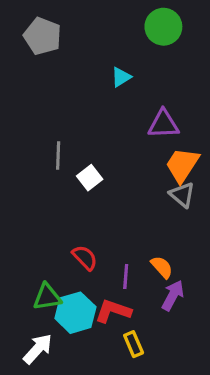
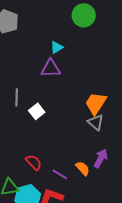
purple triangle: (163, 124) -> (51, 68), moved
purple line: (126, 277) -> (60, 174), turned -63
purple arrow: (173, 295) -> (101, 158), moved

